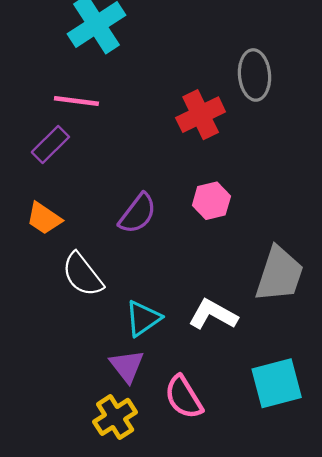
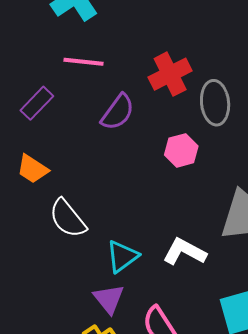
gray ellipse: (255, 75) -> (215, 103), moved
pink line: (76, 101) -> (83, 62), moved
purple semicircle: (138, 214) -> (118, 112), moved

